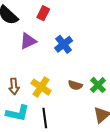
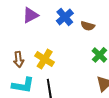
brown semicircle: (75, 85) -> (88, 26), moved

